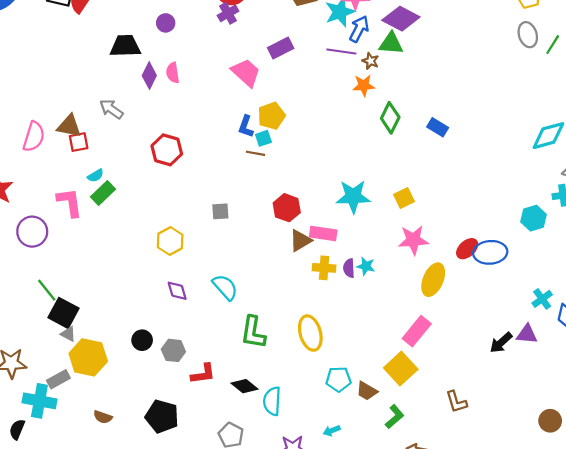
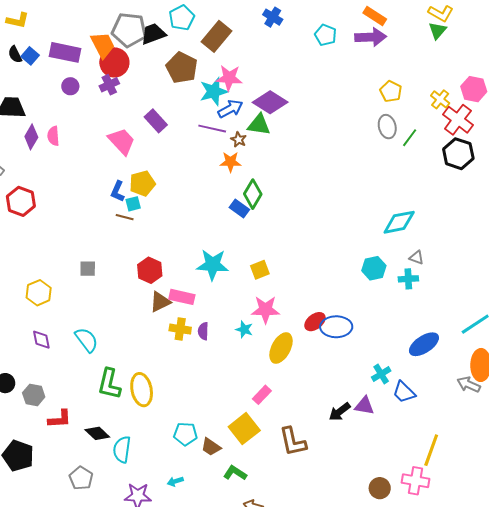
purple circle: (166, 23) -> (70, 86), moved
blue arrow: (359, 29) -> (230, 109), turned 30
purple rectangle: (281, 48) -> (156, 121), turned 70
blue rectangle: (438, 127) -> (239, 209), moved
red hexagon: (167, 150) -> (21, 201), moved
cyan hexagon: (534, 218) -> (374, 268), moved
cyan star: (366, 266) -> (244, 329), moved
pink rectangle: (417, 331) -> (262, 395), size x0.7
yellow ellipse: (310, 333) -> (142, 390), moved
brown L-shape: (456, 402) -> (293, 442), moved, size x1.4
green L-shape: (395, 417) -> (235, 473), turned -110

